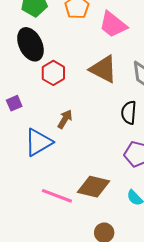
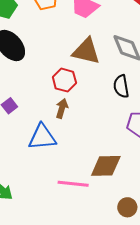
red hexagon: (53, 73) -> (64, 80), moved
blue triangle: (38, 142) -> (42, 137), turned 40

